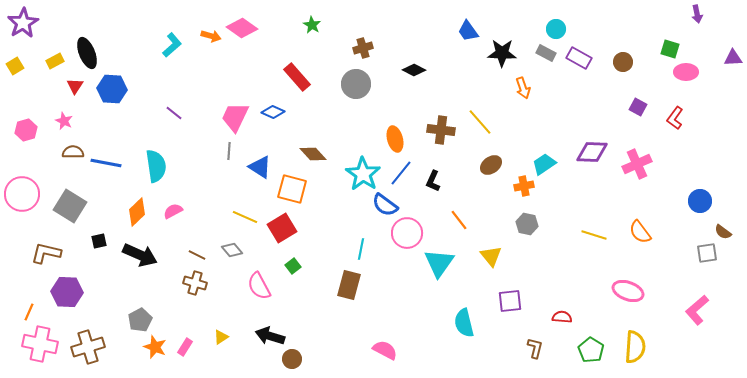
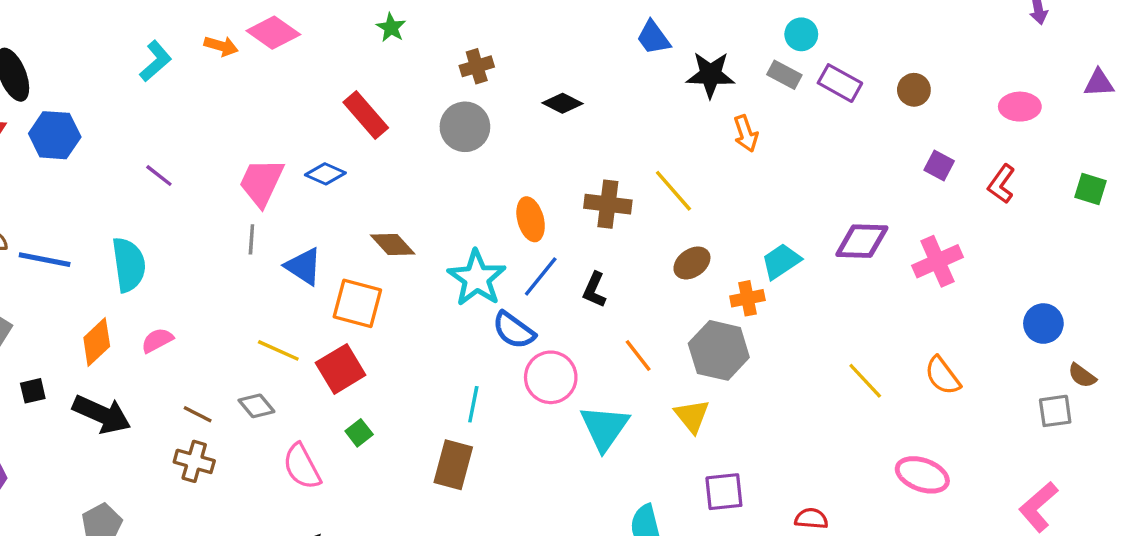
green square: (670, 49) -> (1090, 189), moved
gray hexagon: (527, 224) -> (719, 350), moved, size x1.6
yellow line: (594, 235) -> (865, 381), turned 30

